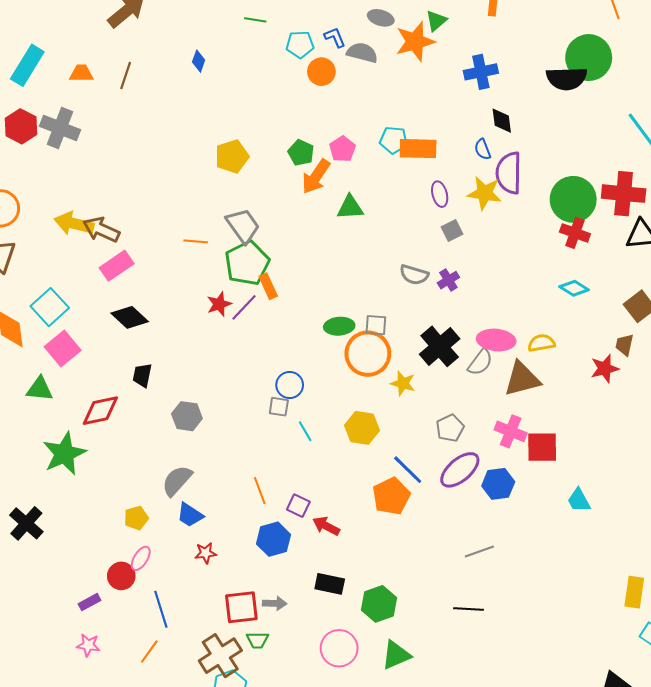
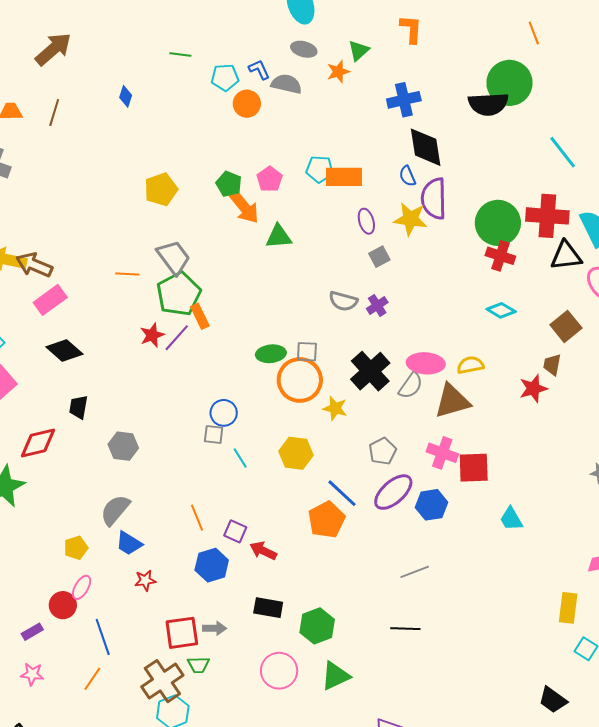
orange star: (415, 42) -> (338, 72), size x0.6
black diamond: (502, 121) -> (426, 147), size x1.6
orange arrow: (316, 177) -> (244, 207), turned -72

